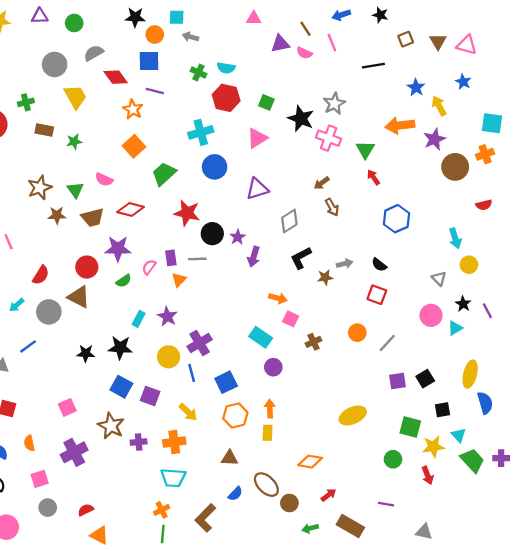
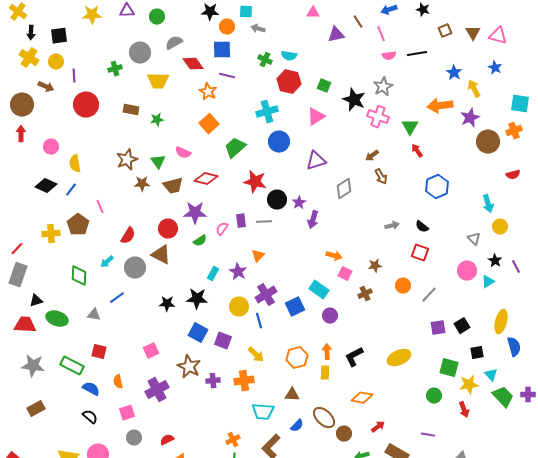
pink semicircle: (304, 53) -> (389, 56), moved, turned -32
yellow trapezoid: (75, 97) -> (158, 81), turned 120
green cross: (26, 102) -> (115, 69), moved
black L-shape: (301, 258) -> (354, 357), moved
brown star: (325, 277) -> (375, 266), moved
orange triangle: (179, 280) -> (258, 256), moved
blue square: (226, 382) -> (295, 307), moved
cyan trapezoid: (173, 478) -> (263, 412), moved

